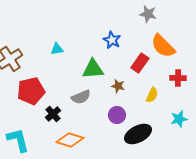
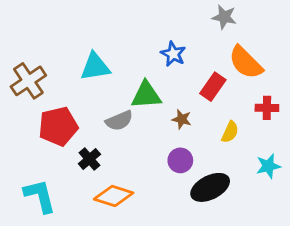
cyan triangle: (57, 49) -> (95, 67), size x1.6
gray semicircle: (81, 97) -> (119, 121), moved

